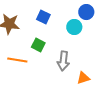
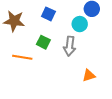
gray arrow: (63, 61) -> (70, 46), moved

